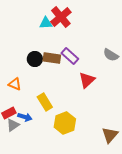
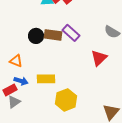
red triangle: (87, 80) -> (99, 58), moved
yellow rectangle: (45, 102) -> (46, 79), turned -60
blue arrow: (25, 117) -> (21, 81), moved

